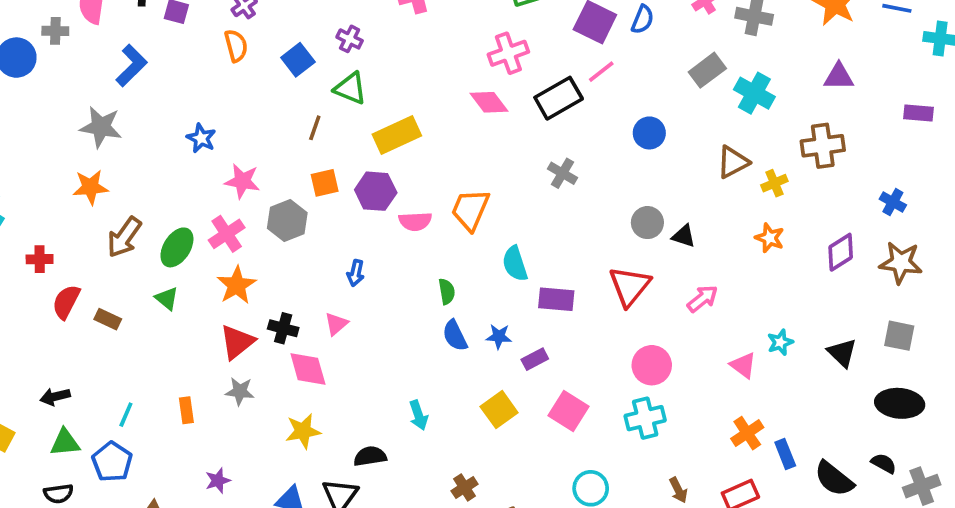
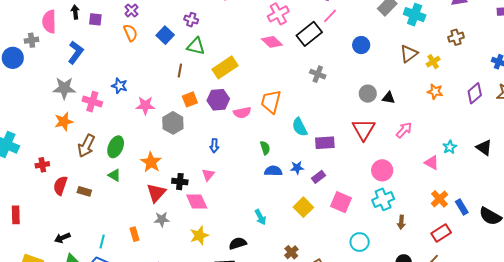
brown cross: (823, 146) -> (456, 37), size x0.7
pink cross: (227, 234) -> (92, 102), moved, turned -30
blue semicircle: (455, 336) -> (273, 171), turned 126
brown arrow: (678, 490) -> (401, 222), moved, turned 40

